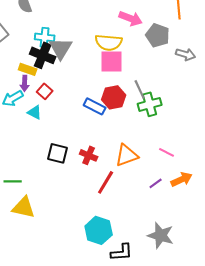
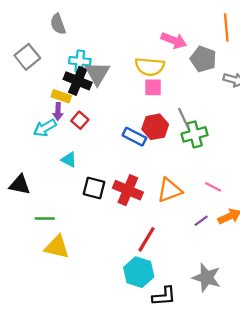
pink square: (112, 61) -> (153, 87), size x0.7
cyan triangle: (35, 112) -> (69, 160), moved
red cross: (89, 155) -> (128, 190), size x1.5
red line: (106, 182) -> (146, 239), moved

